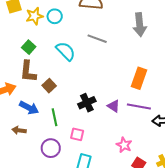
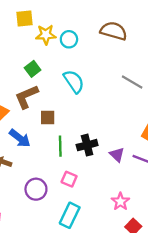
gray line: (97, 39) -> (132, 82), moved
brown L-shape: (28, 71) -> (27, 97), turned 50
brown square: (49, 86) -> (48, 117), turned 32
green line: (55, 117) -> (60, 146), moved

